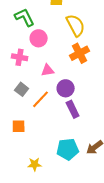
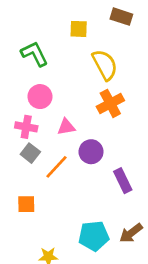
pink circle: (39, 38) -> (40, 97), moved
pink cross: (20, 57) -> (26, 127), moved
purple rectangle: (73, 109) -> (123, 181), moved

